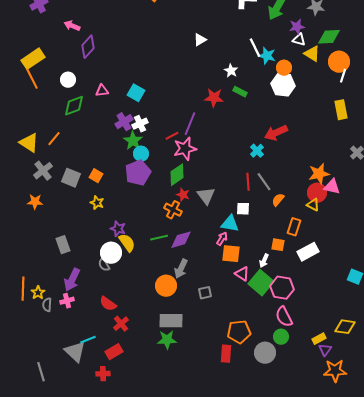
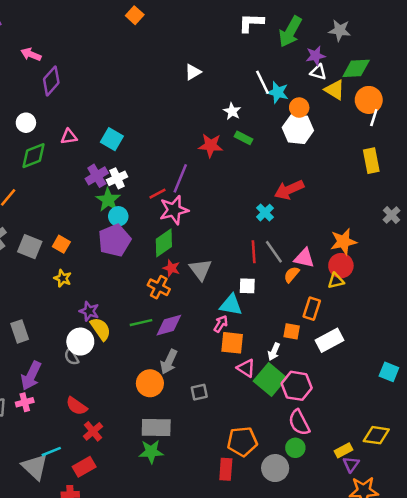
pink triangle: (332, 187) -> (304, 258), moved
yellow triangle: (313, 205) -> (336, 281), turned -40

